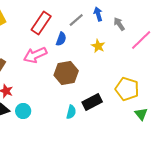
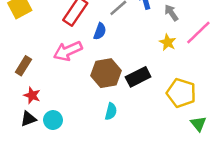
yellow star: (98, 46) -> (168, 42), moved
black rectangle: (92, 102) -> (138, 77), moved
cyan semicircle: (71, 112) -> (111, 111), moved

